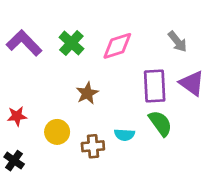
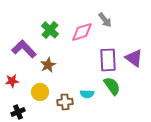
gray arrow: (178, 42) -> (105, 20), moved
purple L-shape: (24, 43) -> (24, 49), moved
brown star: (87, 93) -> (48, 65), moved
black cross: (14, 161) -> (18, 112), moved, turned 32

